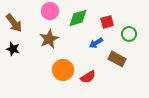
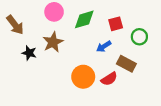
black star: (13, 49) -> (29, 53), moved
orange circle: (63, 70) -> (83, 77), moved
red semicircle: (88, 77) -> (109, 79), moved

